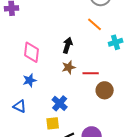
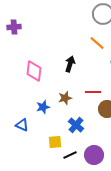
brown star: (69, 67) -> (65, 98), moved
blue star: (30, 80) -> (43, 107), moved
blue cross: (60, 103) -> (76, 125), moved

